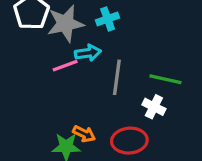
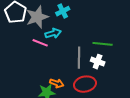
pink line: (65, 66) -> (40, 43), turned 49
gray line: (117, 77) -> (79, 58), moved

